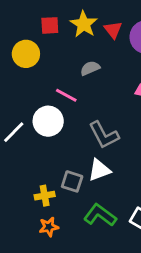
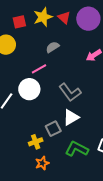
yellow star: (84, 24) -> (43, 17), turned 30
pink line: (66, 95) -> (39, 69), turned -49
gray square: (72, 181) -> (53, 129), turned -35

